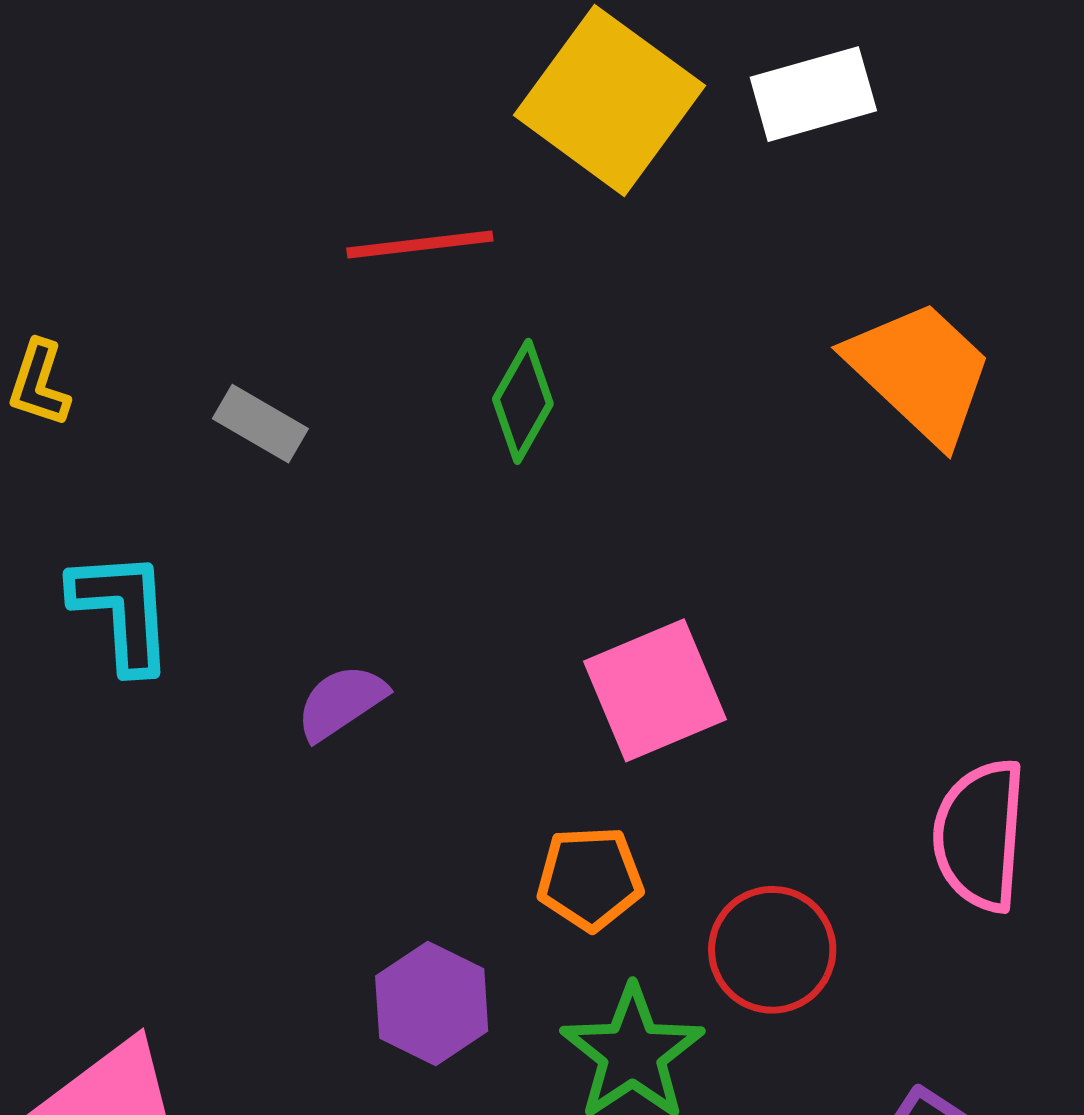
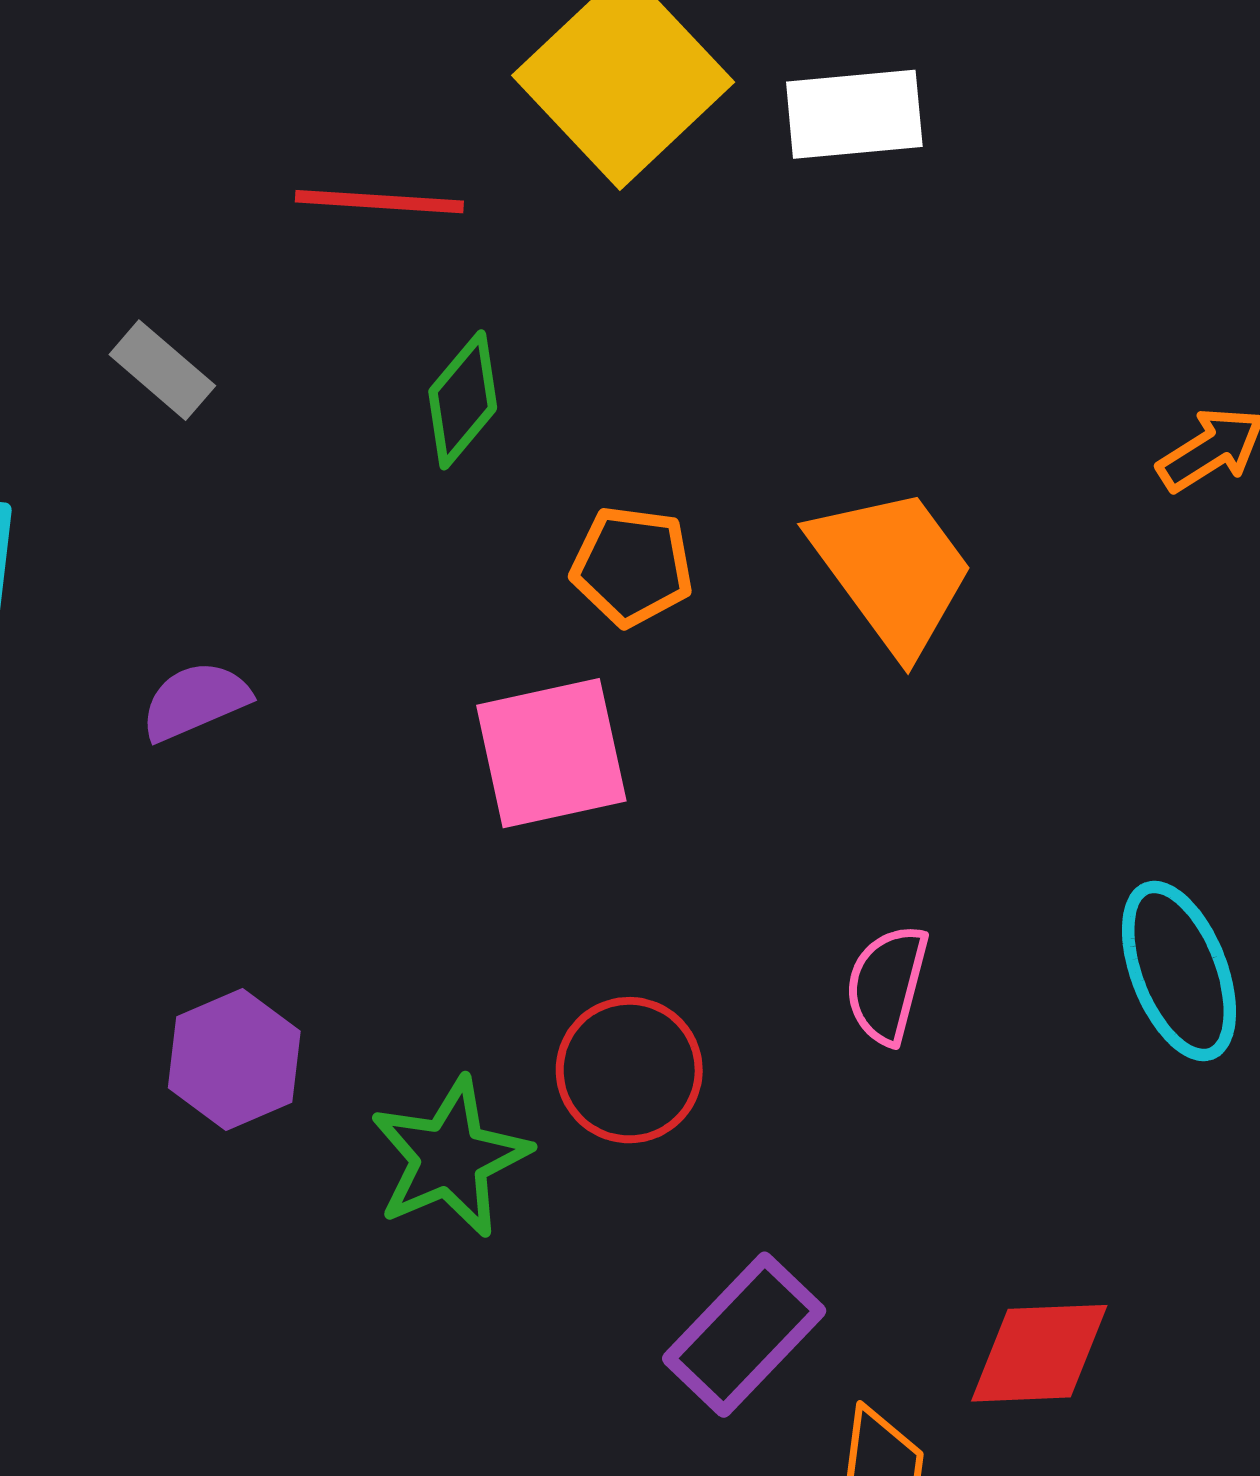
orange trapezoid: (920, 372) -> (892, 570), moved
pink semicircle: (980, 835) -> (887, 984), size x0.7
orange pentagon: (590, 878) -> (632, 566), moved

